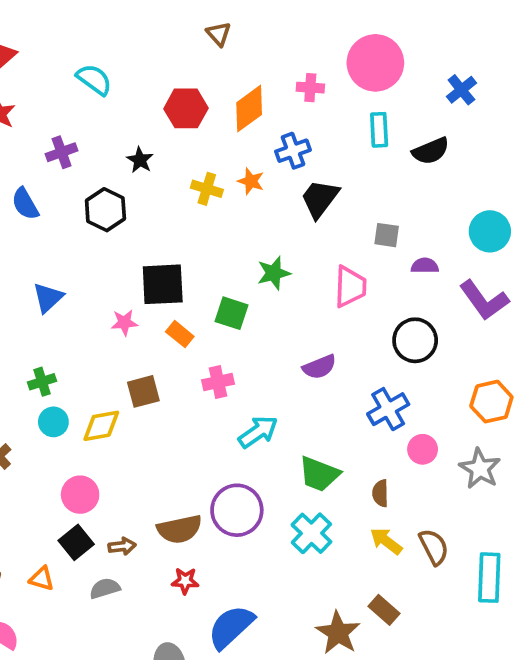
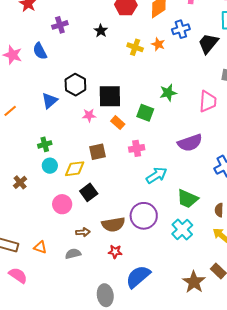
black trapezoid: (320, 199) -> (208, 43), moved
black hexagon: (105, 210) -> (75, 85), moved
purple semicircle: (319, 367) -> (190, 143), size x1.4
black square: (76, 542) -> (89, 192), moved

